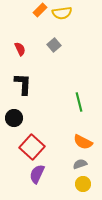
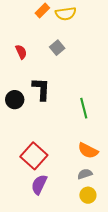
black L-shape: (23, 84) -> (41, 89), moved
black circle: (14, 118) -> (15, 100), moved

